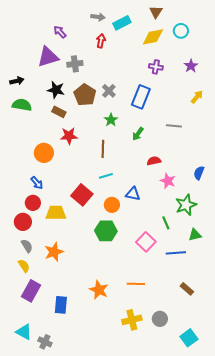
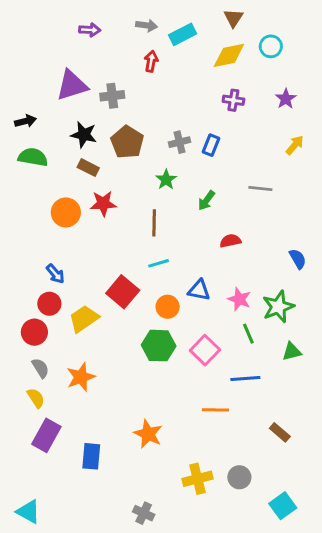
purple arrow: (60, 32) -> (90, 30), moved, turned 136
gray cross: (109, 91) -> (180, 142), moved, turned 32
blue rectangle: (141, 97) -> (211, 145), size x0.6
orange circle: (44, 153) -> (66, 212), moved
blue semicircle: (199, 173) -> (298, 259), turned 128
pink star: (168, 181) -> (239, 299), moved
yellow trapezoid: (56, 213) -> (84, 319), turned -35
pink square: (146, 242) -> (205, 350), moved
blue line: (176, 253) -> (245, 379), moved
orange line: (136, 284) -> (215, 410), moved
cyan triangle: (24, 332) -> (28, 512), moved
gray cross: (45, 342) -> (144, 513), moved

